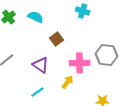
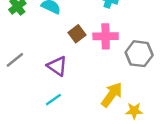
pink cross: (80, 63) -> (106, 36), moved
yellow arrow: (68, 82) -> (112, 95), moved, size x1.5

